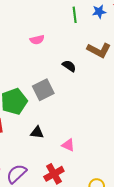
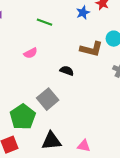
green line: (75, 15) -> (44, 22), moved, turned -49
black triangle: (37, 132) -> (51, 141), size x1.5

